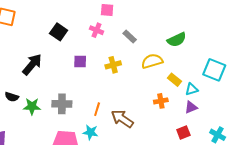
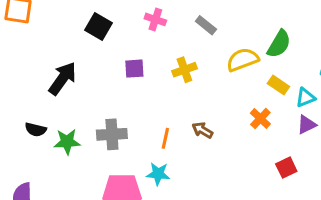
green semicircle: (177, 40) -> (279, 44), moved, turned -30
orange cross: (161, 101) -> (260, 119), turned -32
brown arrow: (122, 119) -> (202, 130), moved, size x0.6
red square: (183, 133) -> (286, 168), moved

